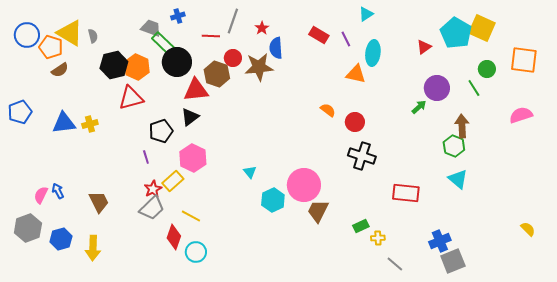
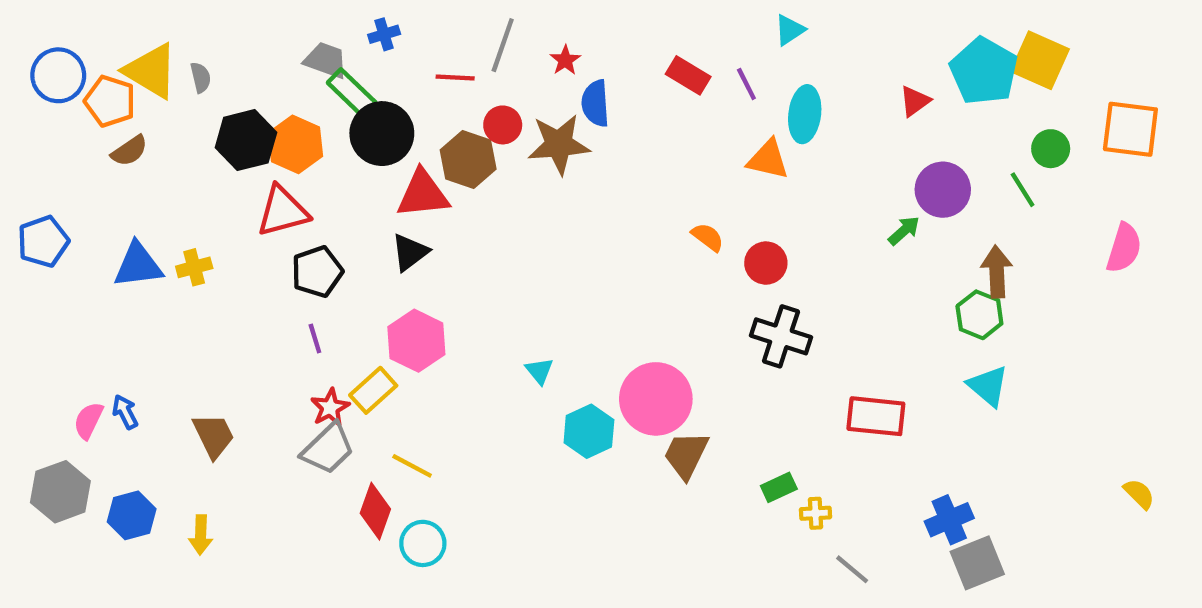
pink semicircle: (521, 115) -> (1124, 248), turned 125
black pentagon: (161, 131) -> (317, 272), moved
yellow arrow: (93, 248) -> (201, 535), size x0.7

